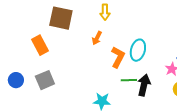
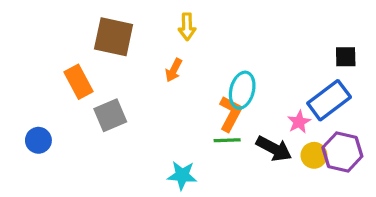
orange L-shape: (118, 57) -> (230, 114), moved
gray square: (45, 80) -> (110, 115), moved
black arrow: (144, 85) -> (274, 149), moved, turned 105

